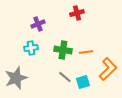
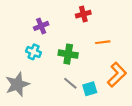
cyan cross: (31, 48) -> (34, 52), turned 32
orange line: (86, 52) -> (103, 42), moved

